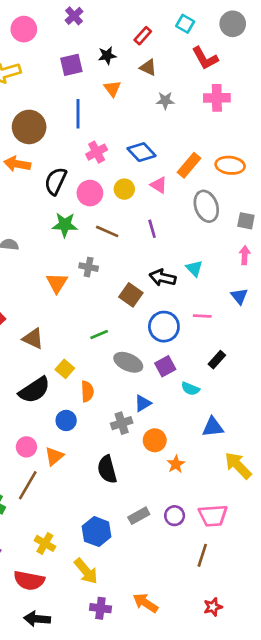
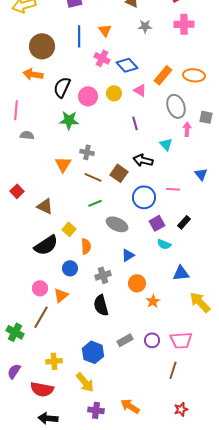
orange triangle: (112, 89) -> (105, 30), moved
pink cross: (97, 152) -> (102, 58), moved, turned -35
brown line: (107, 231) -> (93, 177), moved
pink arrow: (245, 255) -> (187, 129), moved
cyan triangle: (194, 268) -> (166, 144), moved
purple square: (165, 366) -> (157, 223), moved
gray cross: (122, 423) -> (103, 275), moved
yellow cross: (45, 543) -> (54, 361), turned -35

